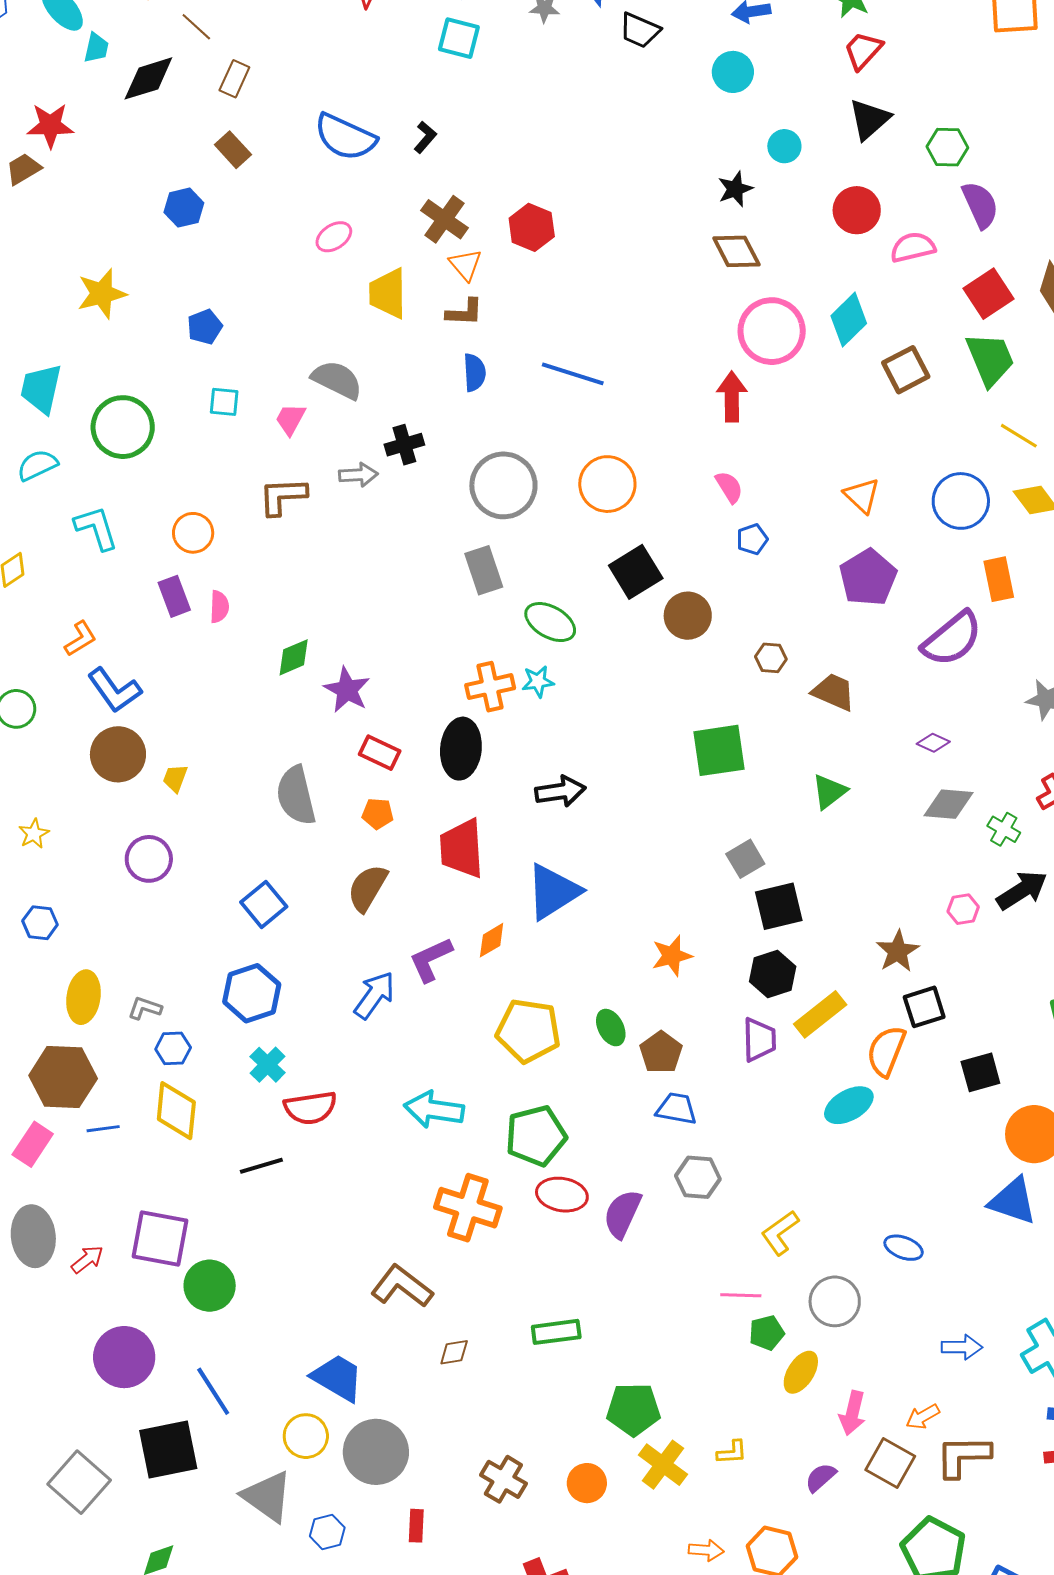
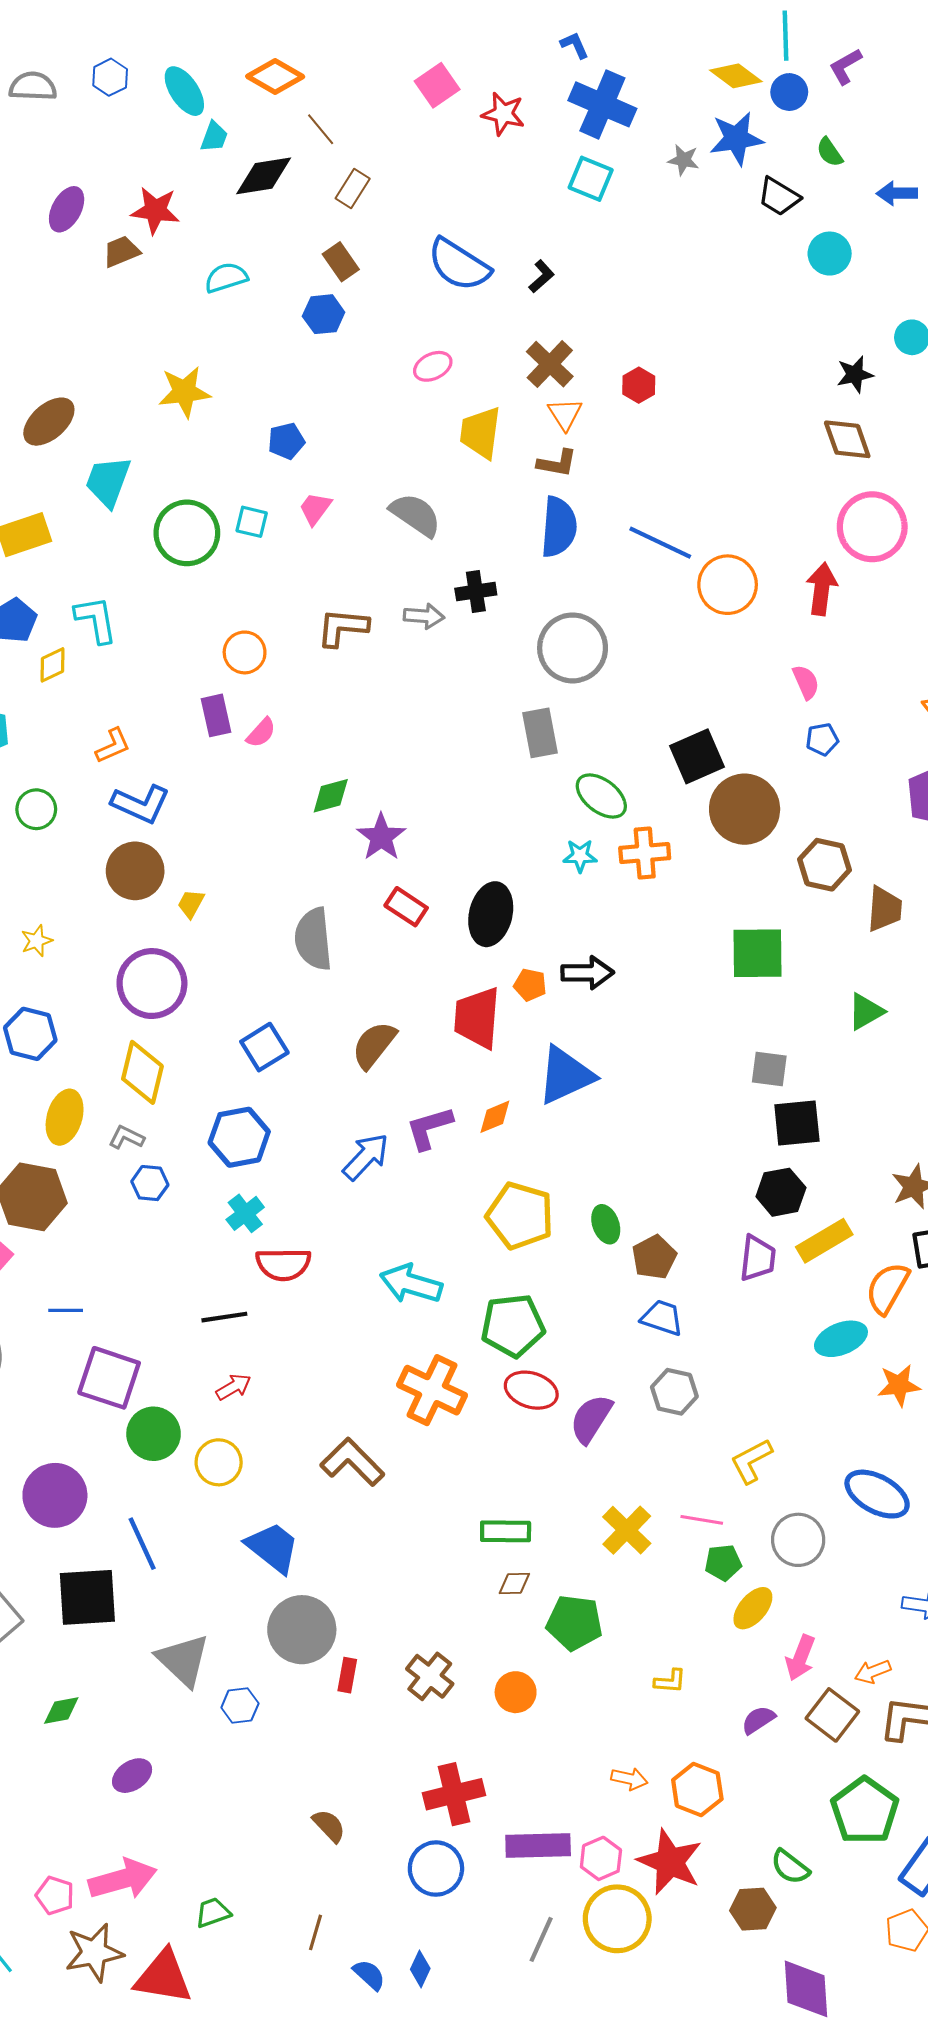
cyan circle: (733, 72) -> (830, 254), moved
blue hexagon: (184, 208) -> (324, 314), moved
red hexagon: (532, 227) -> (639, 385), size x0.7
blue semicircle: (474, 372) -> (559, 527), size x1.5
cyan square: (224, 402) -> (252, 522), moved
pink trapezoid: (290, 419) -> (315, 509), moved
cyan semicircle: (37, 465) -> (226, 278), moved
orange circle: (607, 484) -> (728, 585), moved
cyan L-shape: (96, 528) -> (96, 620), moved
pink semicircle: (219, 607) -> (261, 733), turned 32
brown circle: (688, 616) -> (745, 809), size x1.4
brown hexagon: (771, 658) -> (825, 865), size x1.6
orange cross: (490, 687) -> (645, 853), moved
blue L-shape: (114, 690) -> (141, 804), turned -38
brown trapezoid: (834, 692) -> (885, 909), turned 63
orange pentagon: (378, 814) -> (530, 985), moved
purple circle: (149, 859) -> (152, 984), size x1.4
gray square: (745, 859) -> (769, 1069), turned 30
blue hexagon: (40, 923) -> (30, 1034), size x1.4
orange star: (672, 956) -> (899, 1385), moved
yellow diamond: (176, 1111) -> (142, 1072), moved
blue line: (103, 1129) -> (66, 1310), moved
blue ellipse: (904, 1248) -> (877, 1494), size x1.6
red arrow: (87, 1259) -> (233, 1387), moved
brown diamond: (454, 1352) -> (514, 1584), moved
yellow circle: (306, 1436) -> (219, 1462), moved
yellow cross: (663, 1465) -> (627, 1530), moved
red rectangle: (416, 1526) -> (347, 1675), moved

